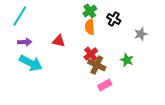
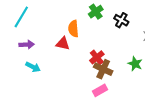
orange semicircle: (90, 27) -> (73, 29), moved
cyan arrow: (31, 63) -> (33, 67), size x0.6
pink rectangle: (105, 85) -> (100, 90), moved

